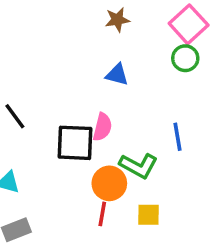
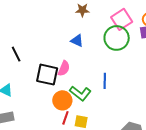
green circle: (185, 58) -> (117, 38), size x1.6
red line: (102, 214) -> (65, 118), moved

